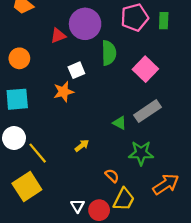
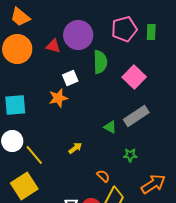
red triangle: (58, 36) -> (53, 46), turned 35
orange circle: (19, 58) -> (17, 49), moved, size x1.5
green star: (141, 153) -> (130, 155), size x0.6

